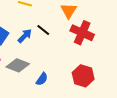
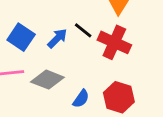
red cross: (82, 33) -> (114, 42), moved
red hexagon: (83, 76) -> (119, 97), moved

